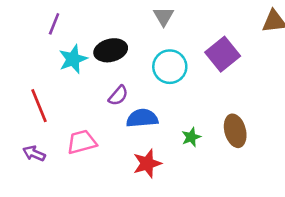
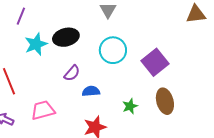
purple square: (223, 54) -> (155, 62), moved
blue semicircle: (142, 118) -> (91, 91), size x0.7

